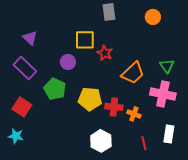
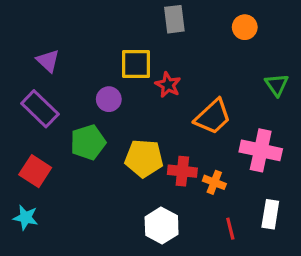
green triangle: (167, 66) -> (277, 85), moved
green pentagon: (55, 89) -> (88, 142), turned 30

